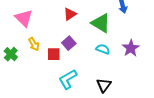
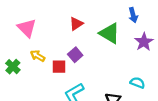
yellow arrow: (34, 44) -> (38, 56), turned 152
purple star: (131, 48) -> (144, 42), moved
cyan semicircle: (103, 49) -> (137, 83), moved

